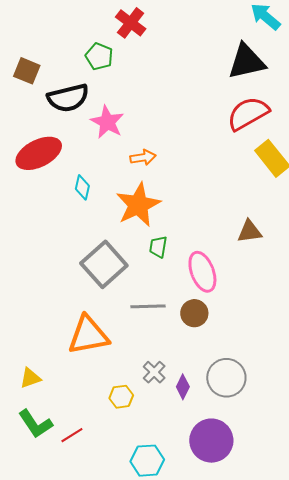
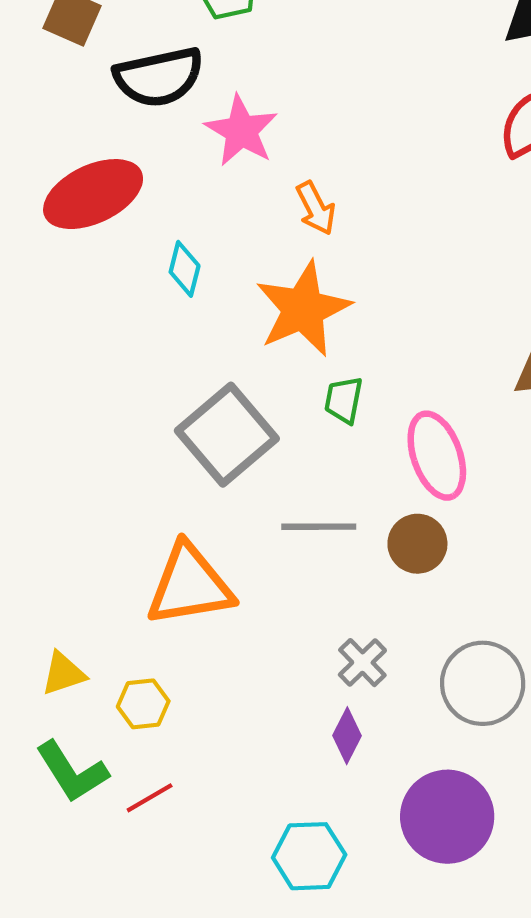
orange arrow: (143, 157) -> (316, 208), turned 70
gray cross: (154, 372) -> (362, 663), moved
purple diamond: (183, 387) -> (347, 736), moved
yellow hexagon: (121, 397) -> (143, 704), moved

